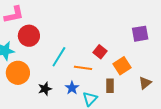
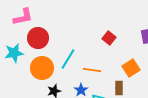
red square: (100, 52) -> (109, 38), moved
orange circle: (18, 73) -> (42, 68), moved

